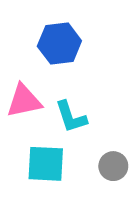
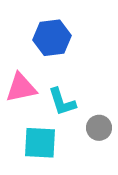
gray circle: (113, 166) -> (99, 128), moved

